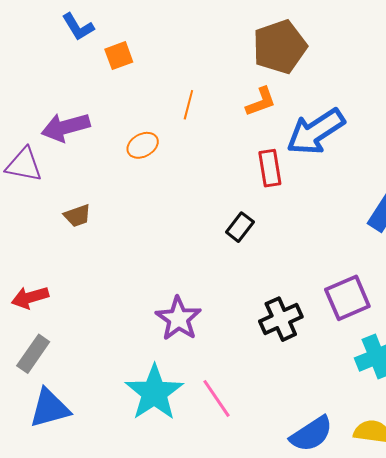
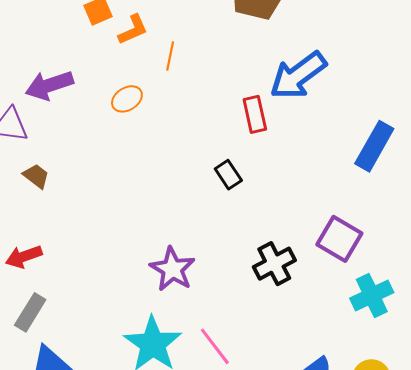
orange L-shape: (261, 102) -> (133, 30), moved
brown trapezoid: (77, 216) -> (36, 176), moved, turned -120
black rectangle: (240, 227) -> (228, 175), turned -68
purple square: (347, 298) -> (339, 239), turned -33

